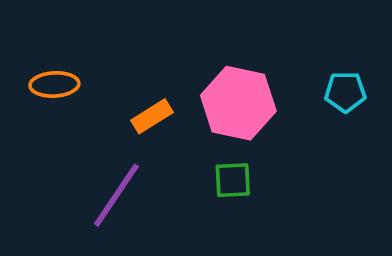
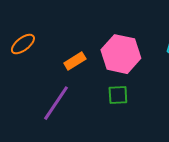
orange ellipse: (54, 84) -> (23, 44), turned -35

